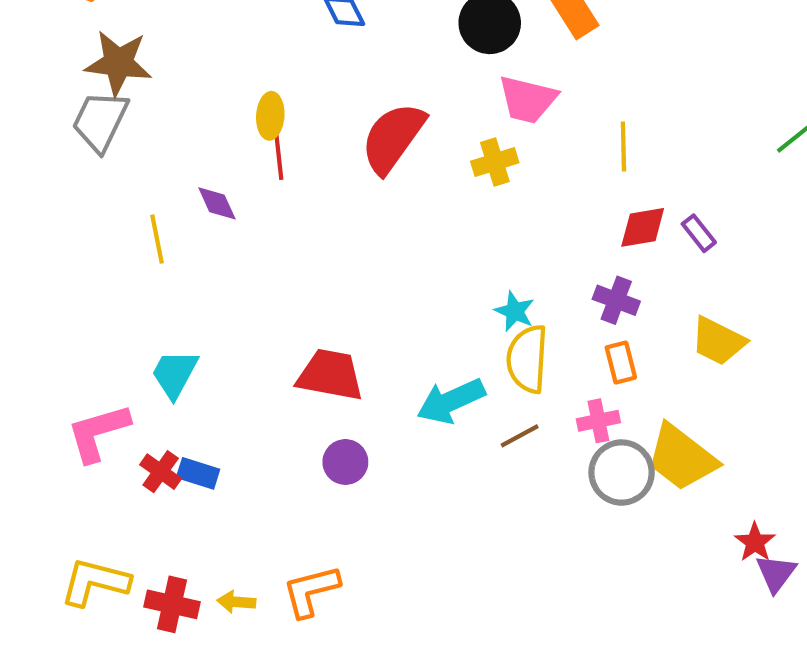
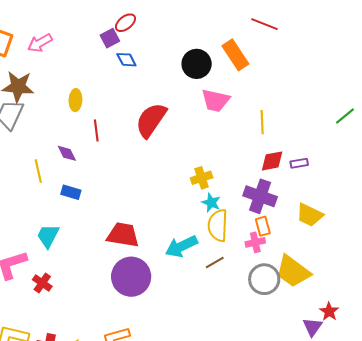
yellow ellipse: (270, 116) -> (75, 100), moved
yellow cross: (495, 162) -> (202, 178), moved
purple rectangle: (699, 233) -> (299, 163), turned -60
purple cross: (616, 300) -> (260, 196), size x1.5
pink cross: (598, 421) -> (255, 242), moved
purple circle: (345, 462) -> (131, 277), size x1.8
blue rectangle: (198, 473) -> (71, 192), moved
purple triangle: (776, 573) -> (312, 327), moved

